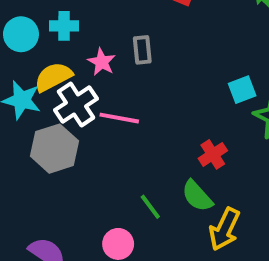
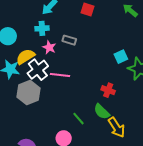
cyan cross: (64, 26) -> (42, 28), moved
gray rectangle: (142, 50) -> (69, 40), turned -64
red cross: (213, 154) -> (108, 90), turned -32
yellow arrow: (224, 229) -> (117, 127), turned -55

